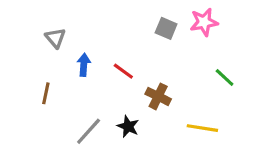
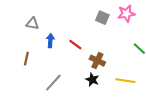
gray triangle: (55, 38) -> (32, 24), turned -40
black star: (128, 126) -> (92, 80), moved

